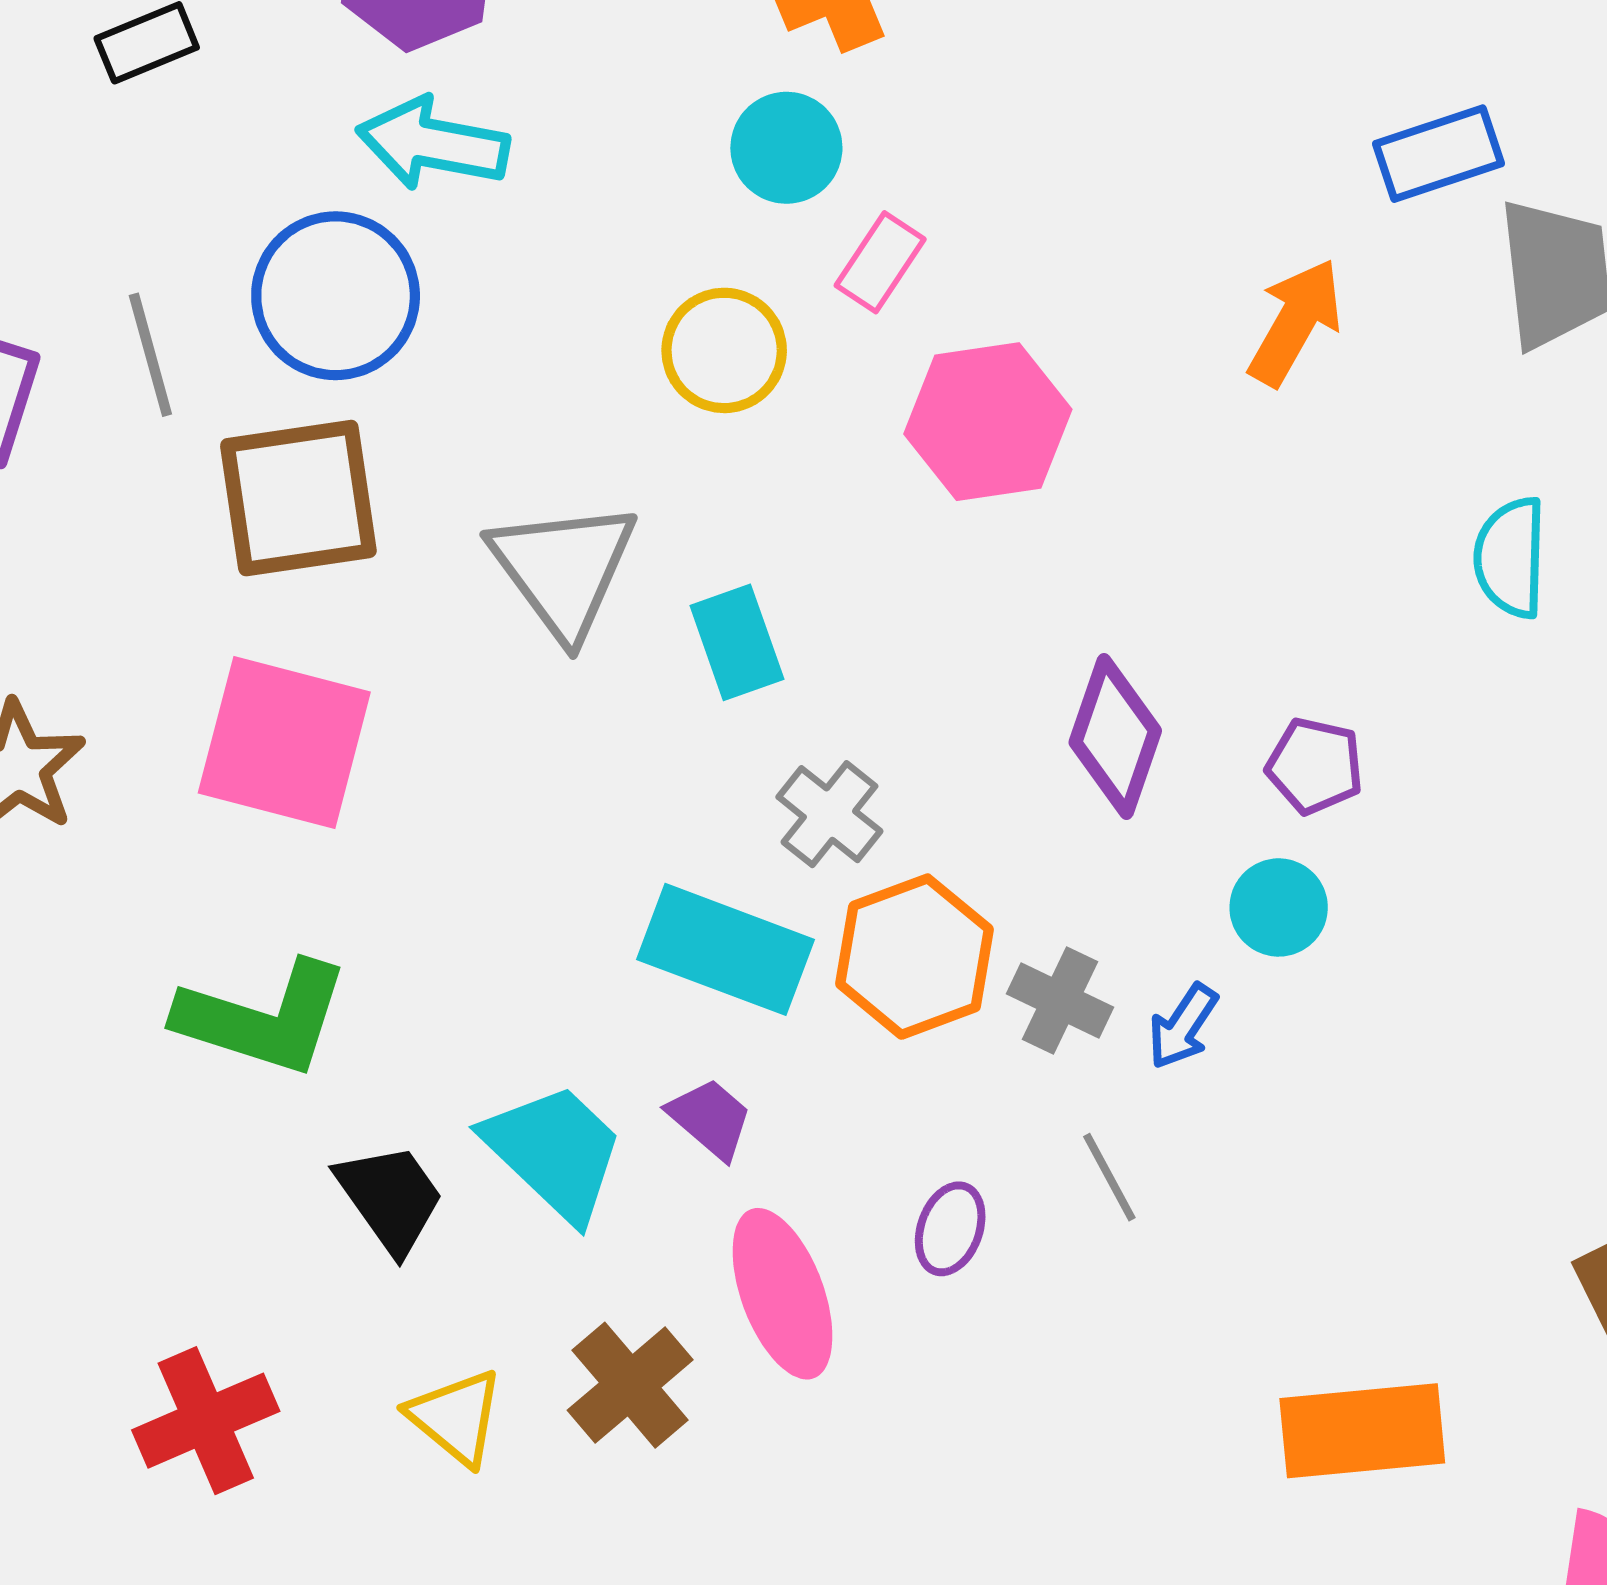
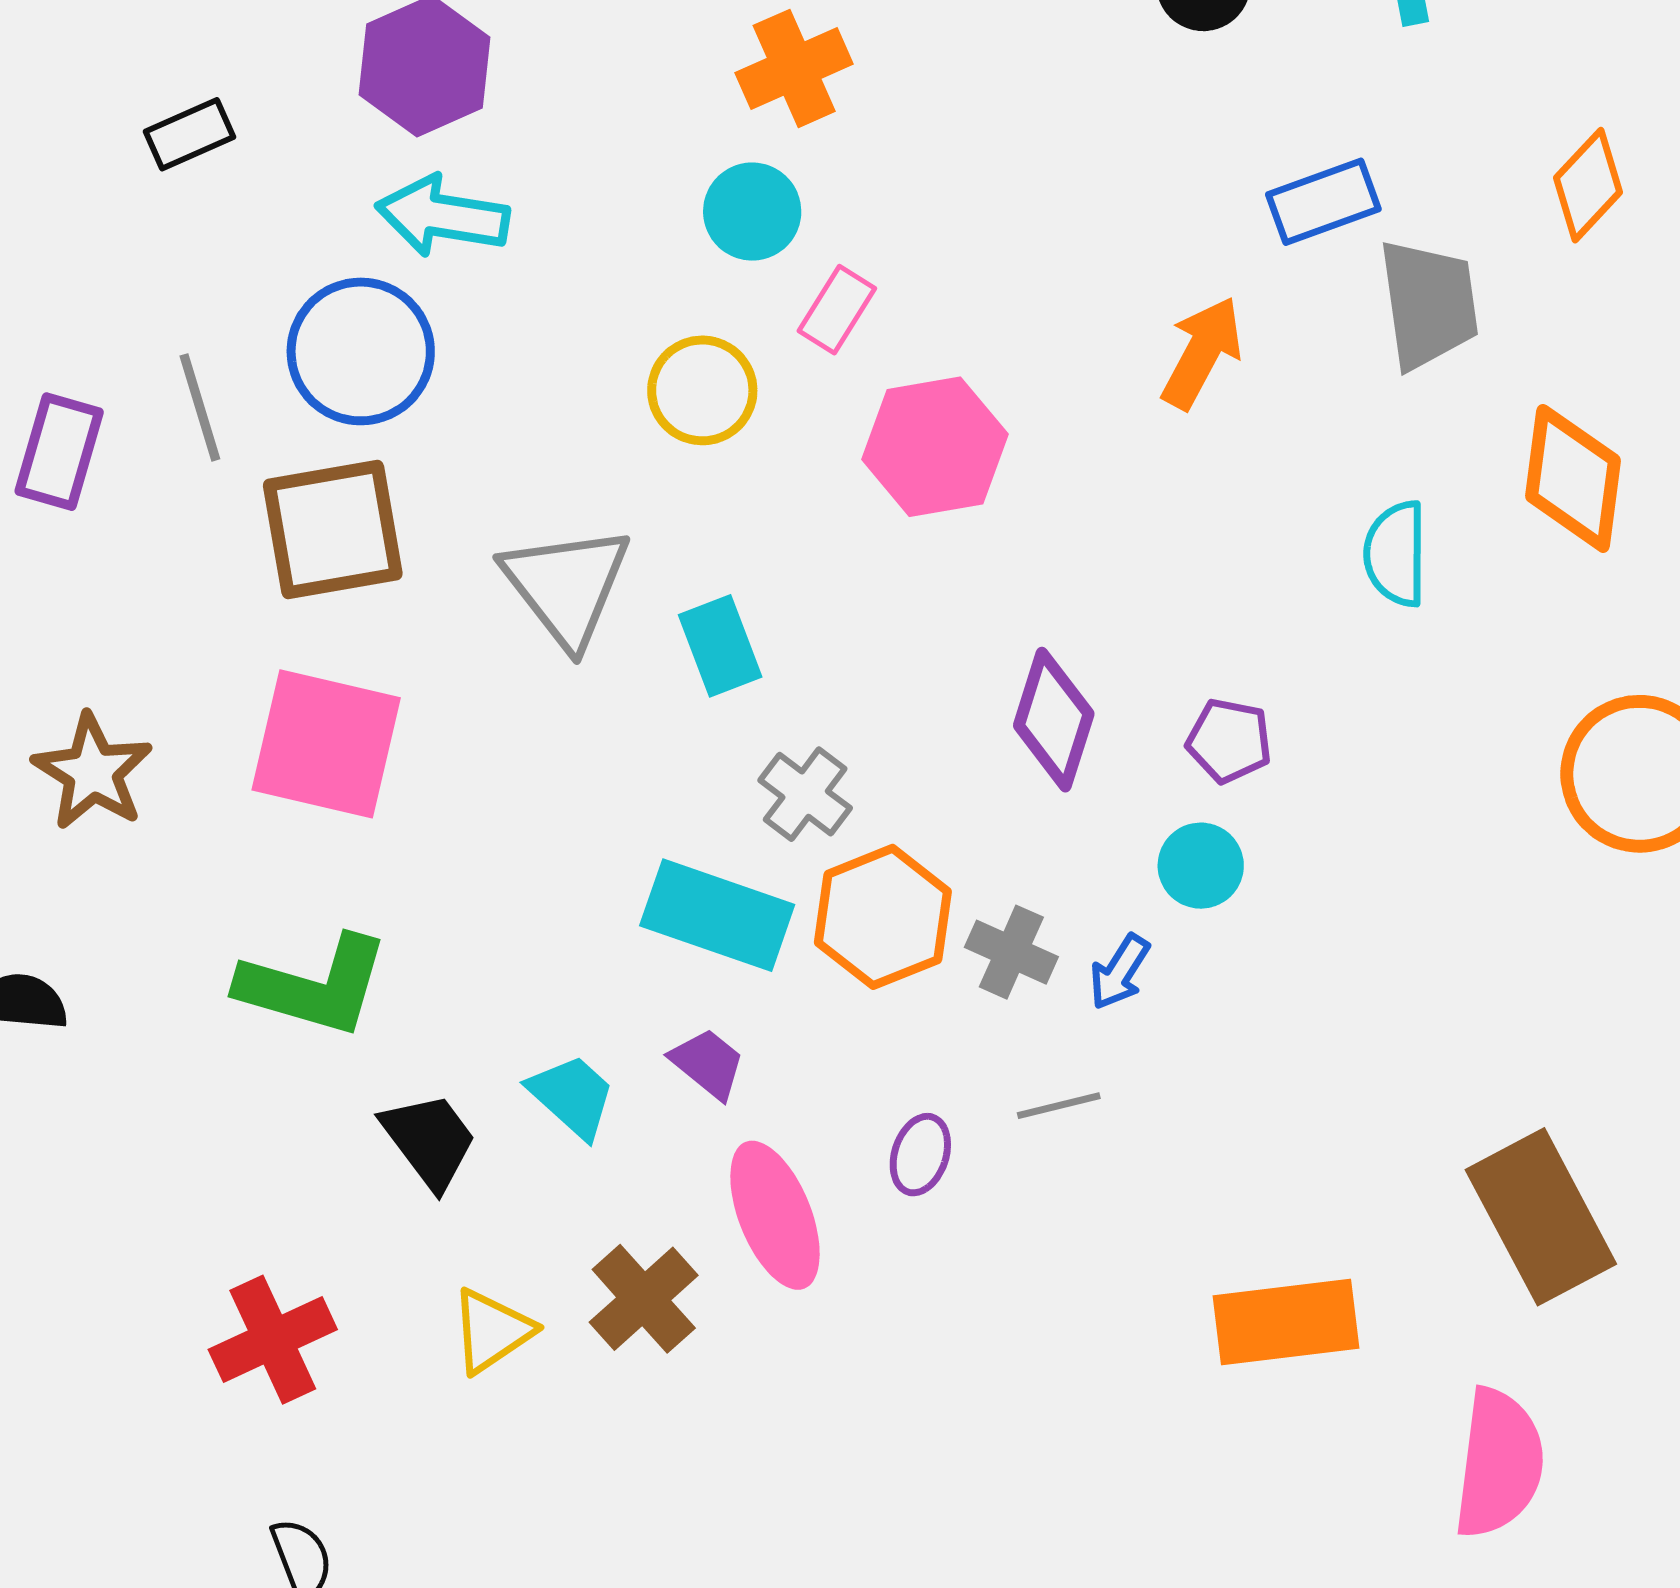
cyan trapezoid: (554, 1152) -> (572, 1096), size x0.7
gray line: (1109, 1177) -> (1059, 1106), turned -74
yellow triangle: (456, 1417) -> (492, 1331), turned 48

